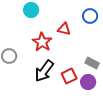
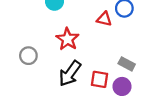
red triangle: (64, 29) -> (104, 19), moved
red square: (69, 76) -> (99, 79), turned 35

